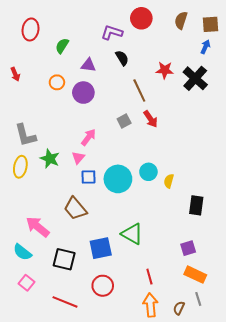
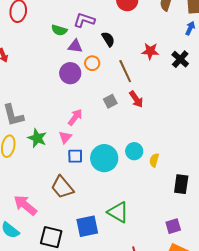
purple L-shape: (112, 33) -> (84, 20), moved
green semicircle: (62, 46) -> (59, 30), moved, turned -105
black cross: (195, 78) -> (180, 59), size x0.7
orange circle: (57, 82) -> (92, 63), moved

